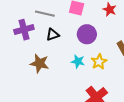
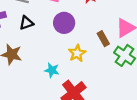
cyan star: (78, 61) -> (52, 70), moved

